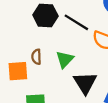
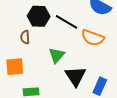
brown semicircle: (36, 57) -> (25, 37), moved

